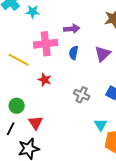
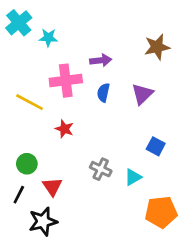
gray cross: (82, 95) -> (101, 169), moved
cyan triangle: (101, 125) -> (133, 177), moved, turned 32

